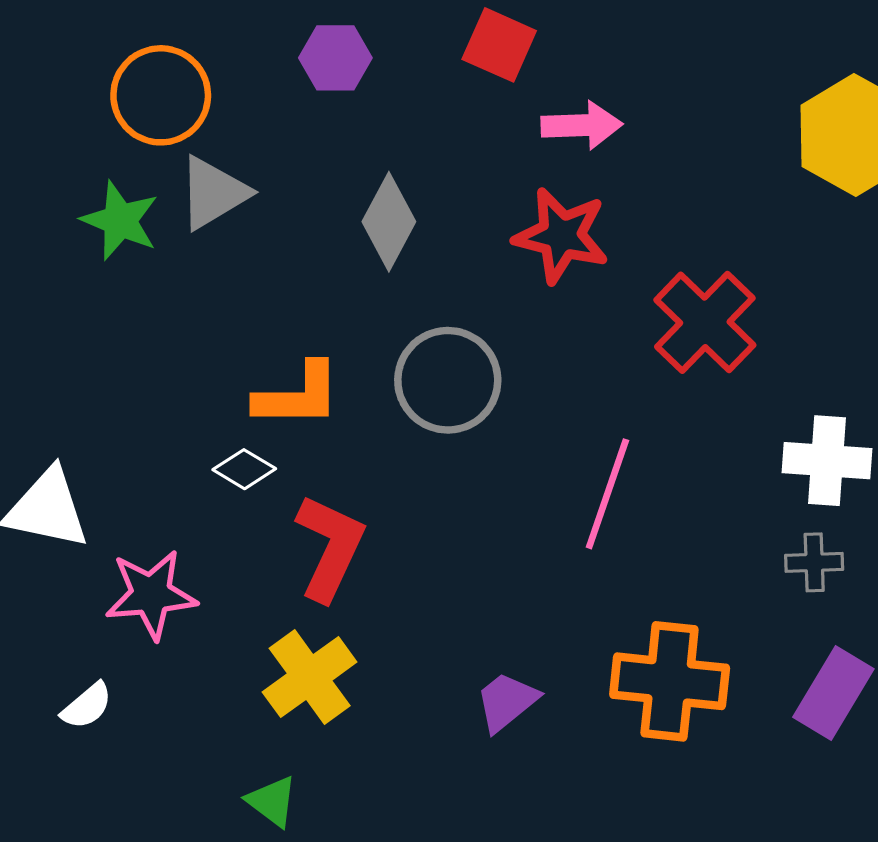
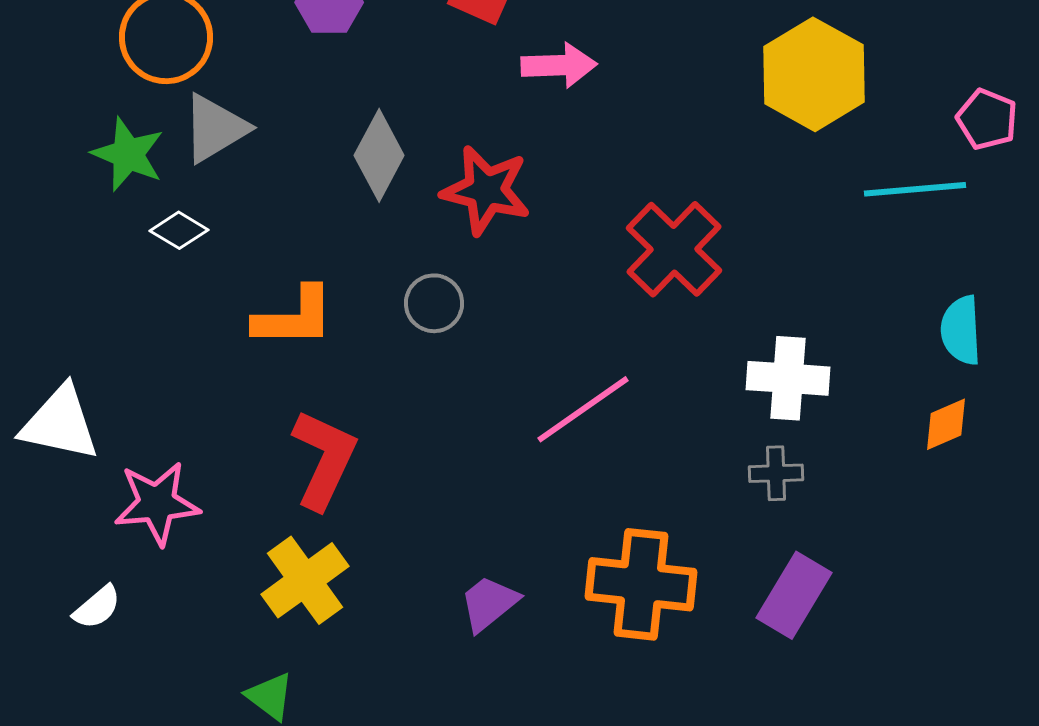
red star: (561, 236) -> (486, 190), moved
gray circle: (448, 380) -> (434, 303), size x0.6
white diamond: (244, 469) -> (179, 230), moved
pink line: (607, 494) -> (583, 409), turned 36

